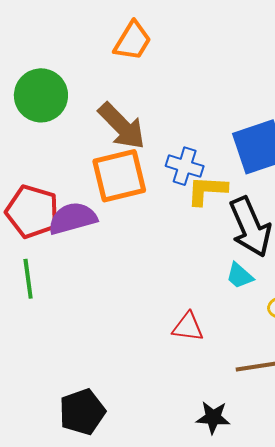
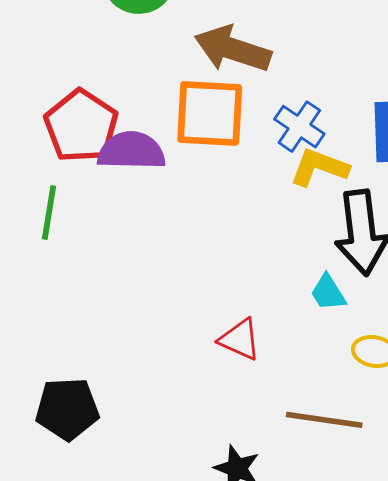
brown arrow: (122, 126) -> (233, 49), turned 136

